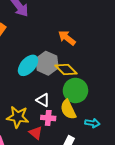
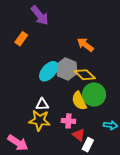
white triangle: (43, 100) -> (42, 104), moved, turned -32
yellow semicircle: (68, 109) -> (79, 101), moved
red triangle: (36, 133) -> (79, 135), moved

